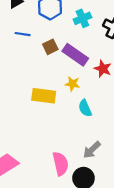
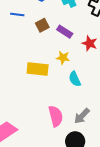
purple rectangle: (75, 55) -> (65, 32), size x0.7
pink semicircle: (61, 164) -> (56, 116), moved

